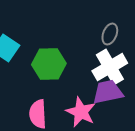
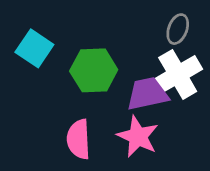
purple trapezoid: (108, 92) -> (147, 94), moved

